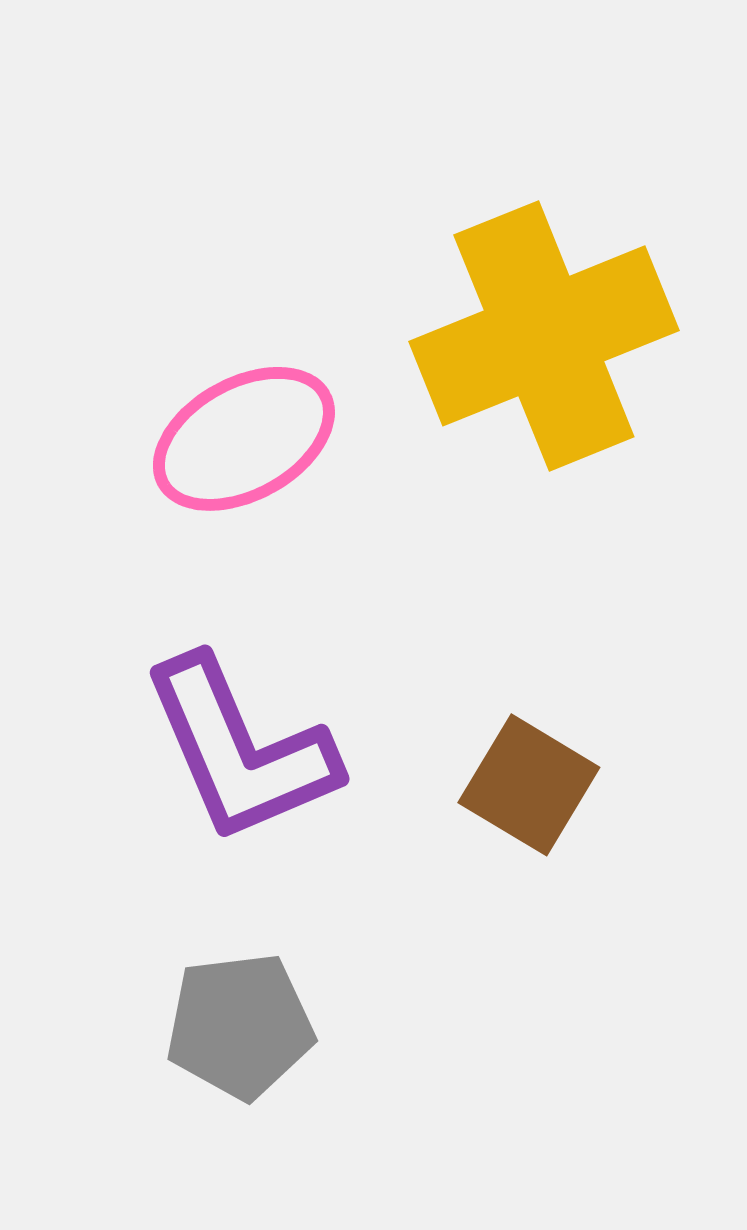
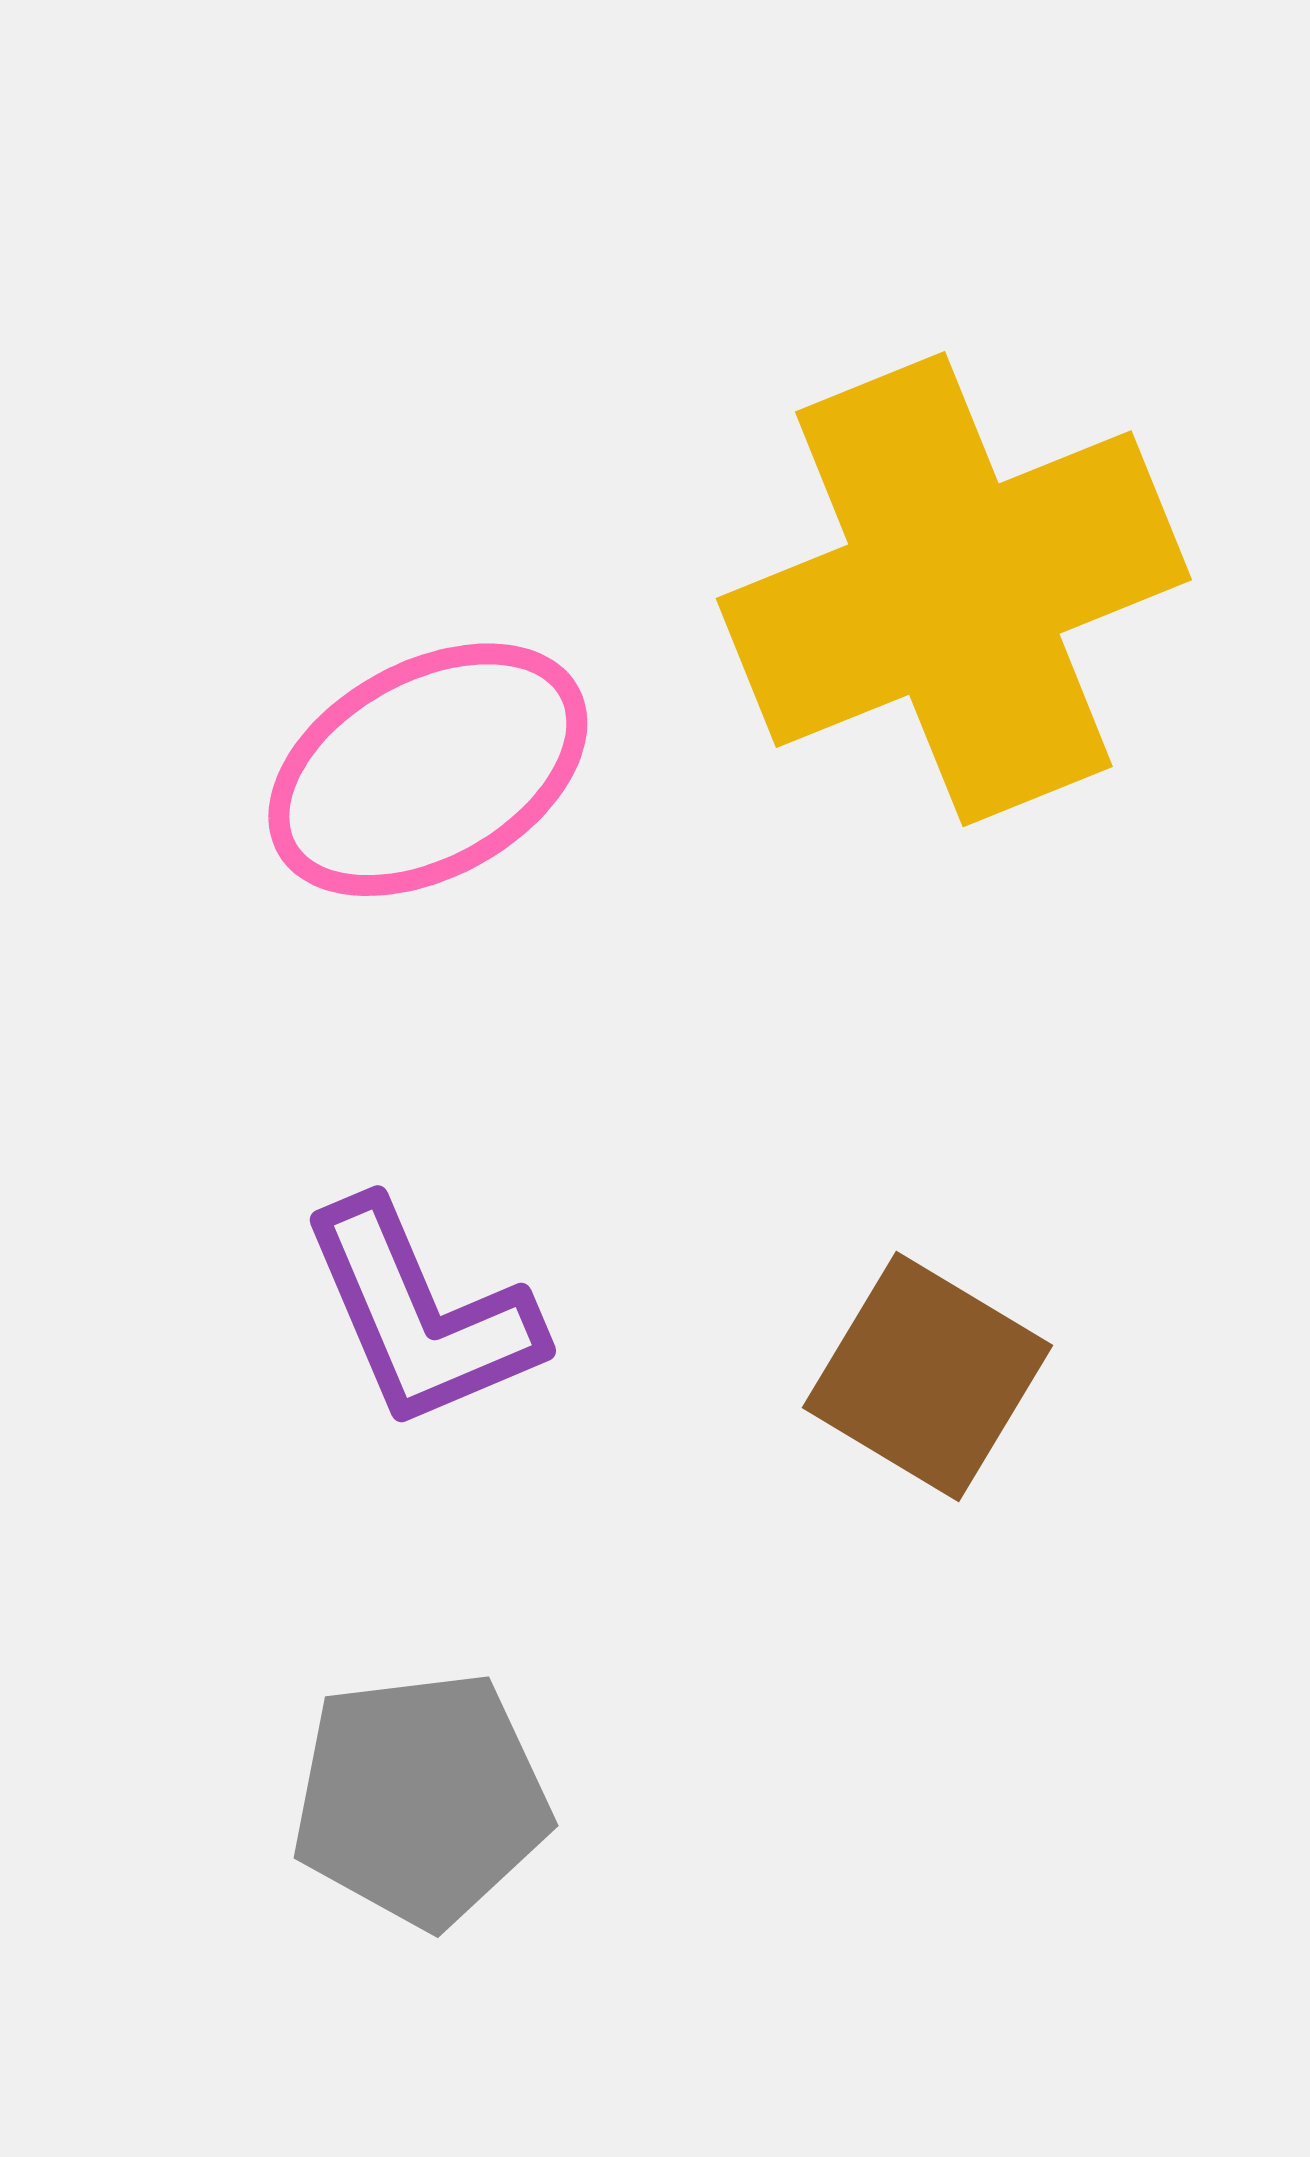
purple L-shape: (240, 750) -> (421, 1315), size x0.7

